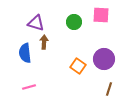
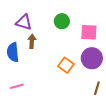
pink square: (101, 15) -> (89, 32), moved

